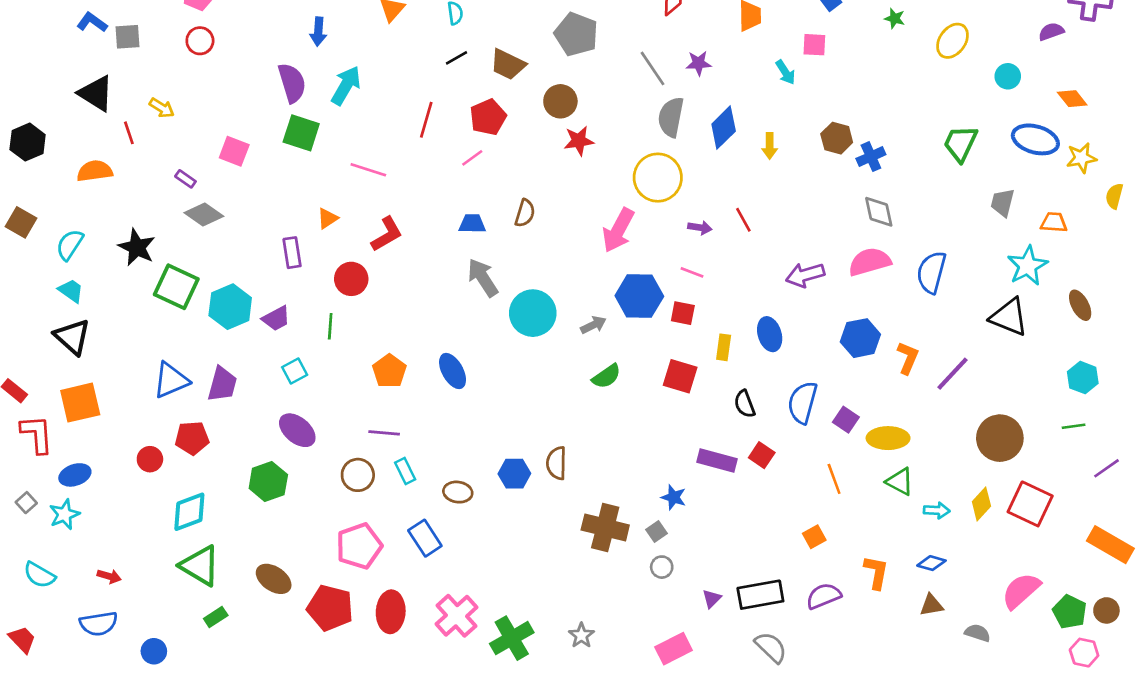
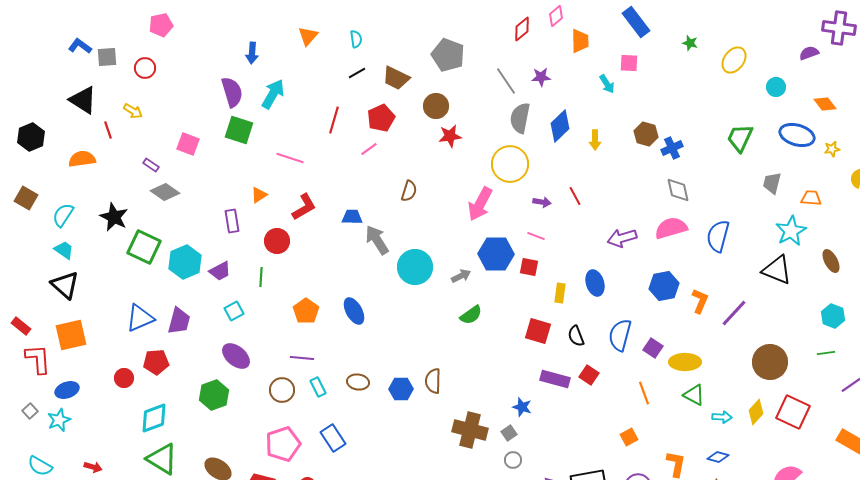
red circle: (200, 41) -> (145, 68), moved
yellow star: (1081, 158) -> (832, 149), size x0.7
blue trapezoid: (472, 224) -> (352, 217), moved
red square: (680, 376) -> (538, 331), moved
brown ellipse: (458, 492) -> (358, 382), moved

